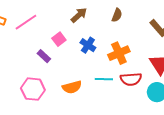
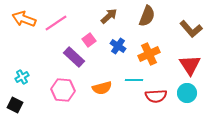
brown semicircle: (117, 15) -> (147, 16), size x1.5
purple rectangle: (44, 56) -> (74, 57), size x1.5
red semicircle: (131, 79) -> (156, 96), moved

